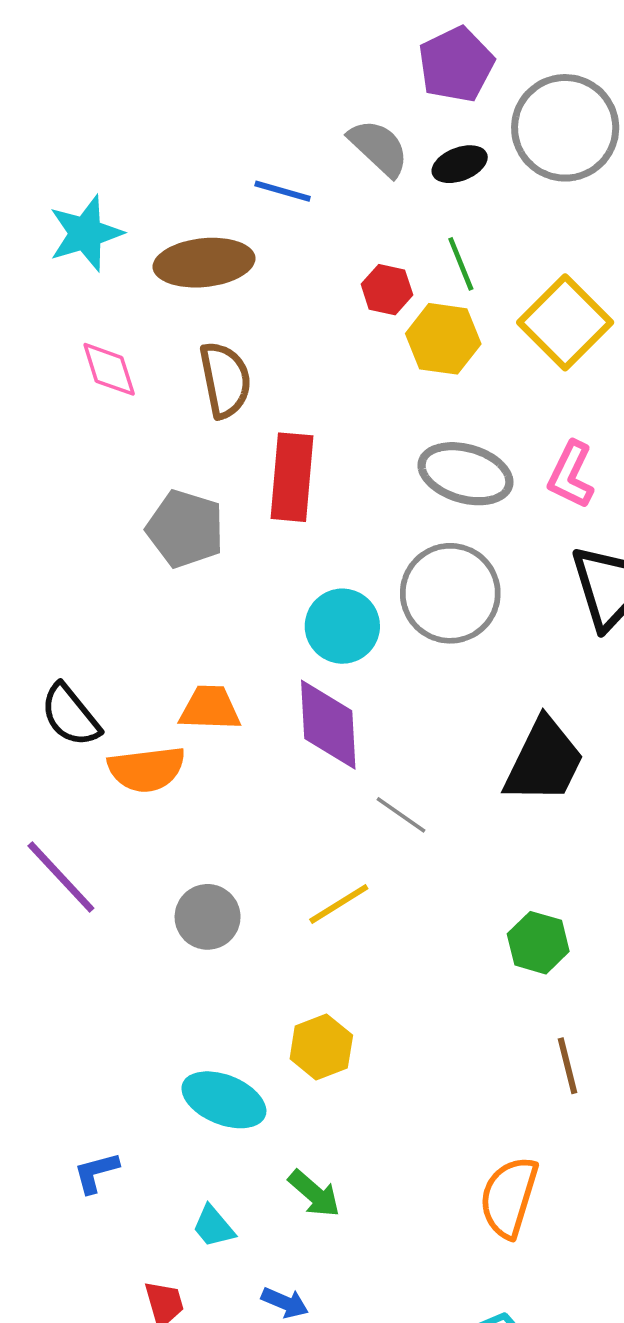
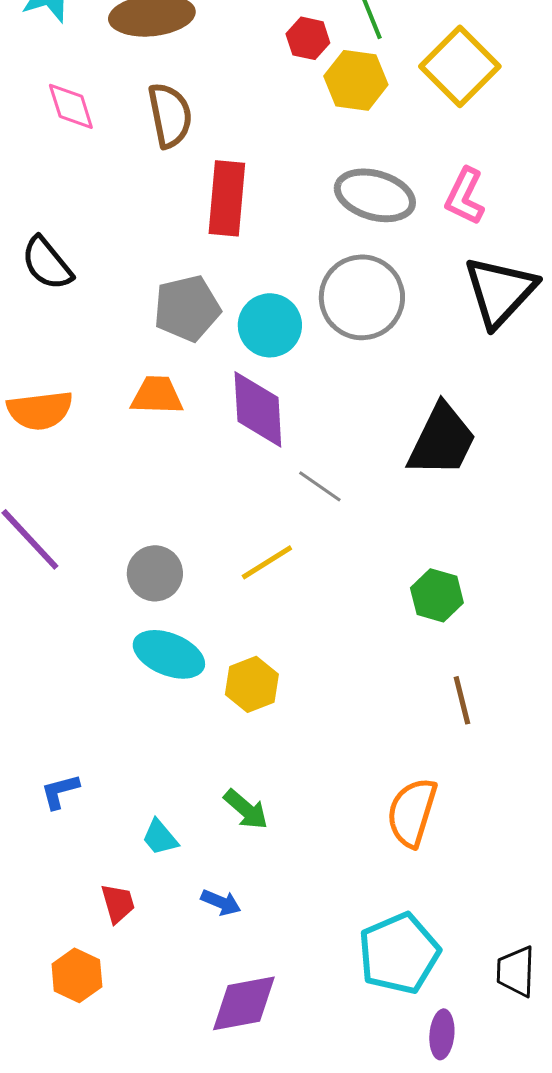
gray pentagon: (185, 529) -> (187, 308), moved, turned -30
black semicircle: (70, 715) -> (47, 263), moved
orange semicircle: (147, 769) -> (40, 410), moved
cyan ellipse: (224, 1100) -> (169, 654), moved

